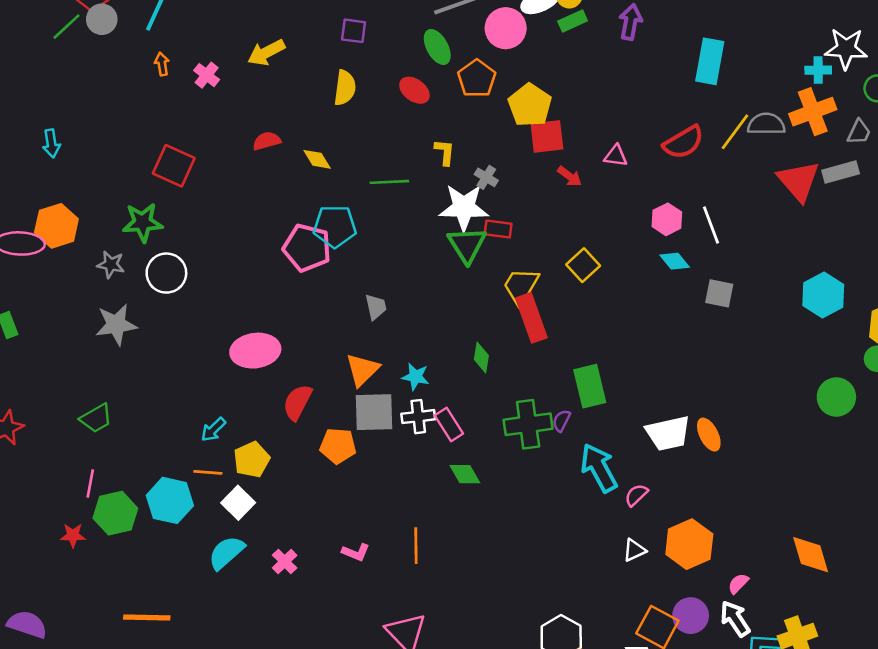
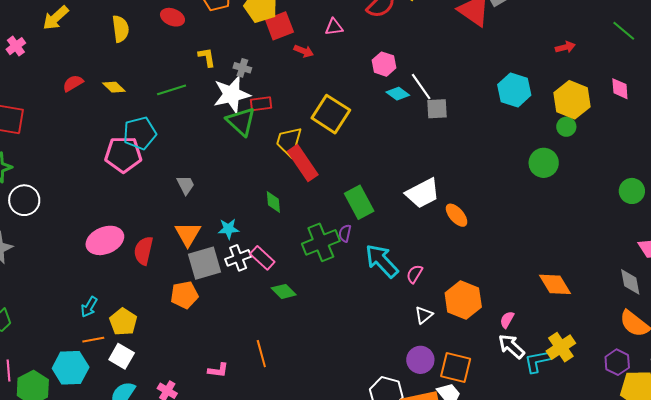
pink cross: (207, 75) -> (16, 46), turned 30
white line: (711, 225) -> (421, 87), moved
yellow square: (583, 265) -> (331, 114), size x1.5
red semicircle: (297, 402) -> (144, 251), moved
white trapezoid: (668, 433) -> (423, 193), moved
purple circle: (691, 616) -> (420, 360), moved

